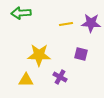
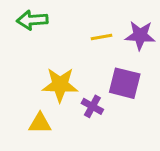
purple square: (81, 54) -> (125, 83), size x1.5
purple cross: (60, 77) -> (92, 106), moved

